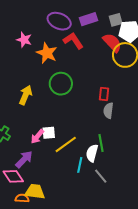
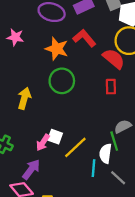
red L-shape: (73, 41) -> (84, 38), moved
red semicircle: (112, 43) -> (114, 59), moved
orange star: (47, 53) -> (57, 49), moved
gray semicircle: (108, 111) -> (123, 126), moved, turned 63
white square: (49, 133) -> (55, 137), turned 32

